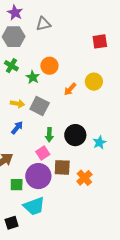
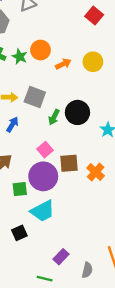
red square: (100, 41) -> (94, 15), turned -35
green star: (33, 77) -> (20, 57), moved
orange arrow: (70, 89) -> (63, 64), moved, turned -152
green arrow: (49, 135) -> (54, 117), moved, turned 32
black circle: (75, 135) -> (77, 112), moved

